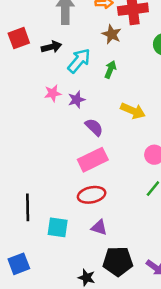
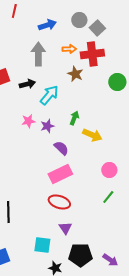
green arrow: (110, 69) -> (74, 118), moved
red ellipse: (92, 195) -> (59, 202), turned 30
cyan square: (58, 227) -> (42, 245), moved
purple triangle: (99, 227) -> (65, 228), turned 40

